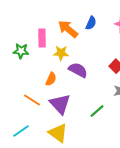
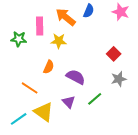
purple semicircle: (78, 70) -> (76, 77), moved
purple triangle: (60, 104) -> (69, 102), moved, size x0.6
yellow triangle: (58, 133) -> (44, 112), moved

